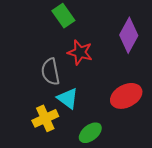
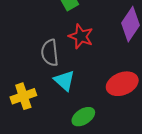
yellow cross: (45, 118) -> (23, 96), moved

